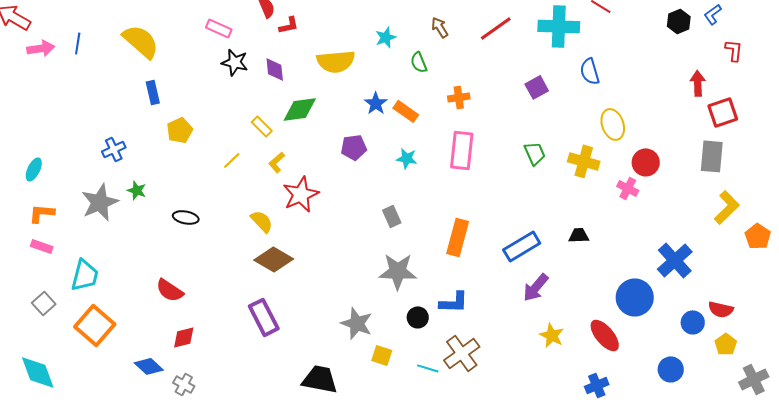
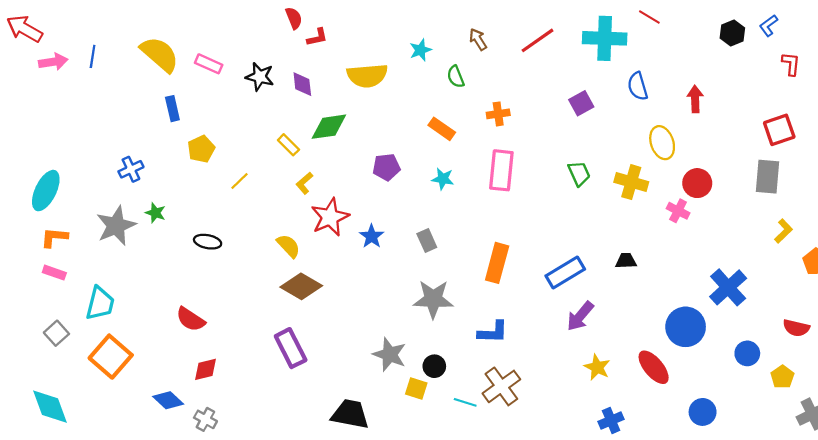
pink rectangle: (219, 28) -> (209, 64), moved
red arrow: (698, 83) -> (695, 99), moved
blue star: (376, 103) -> (372, 236), moved
yellow line: (232, 160) -> (240, 181), moved
cyan ellipse: (34, 169) -> (46, 191), size x1.6
yellow L-shape: (727, 207) -> (783, 231), size x0.7
red semicircle: (721, 309) -> (796, 328), moved
black circle: (418, 317) -> (434, 366), moved
blue circle: (671, 369) -> (703, 412), moved
blue cross: (597, 385) -> (611, 420), moved

